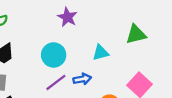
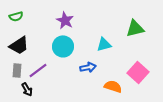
purple star: (67, 17) -> (65, 20), moved
purple line: (56, 82) -> (38, 70), moved

